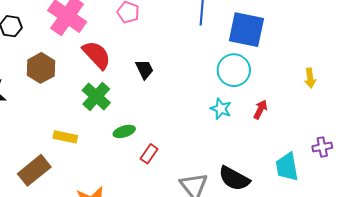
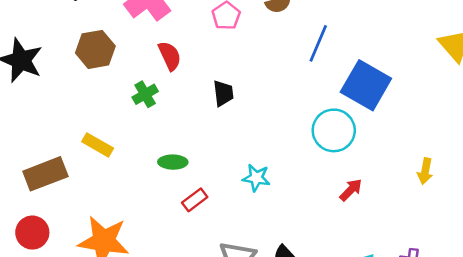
red semicircle: (97, 55) -> (170, 56), size x0.7
green cross: (96, 96) -> (145, 94), moved, size x0.7
cyan star: (221, 109) -> (256, 178), moved, turned -30

